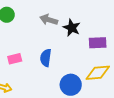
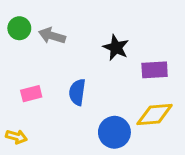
gray arrow: (49, 20) -> (52, 36), moved

